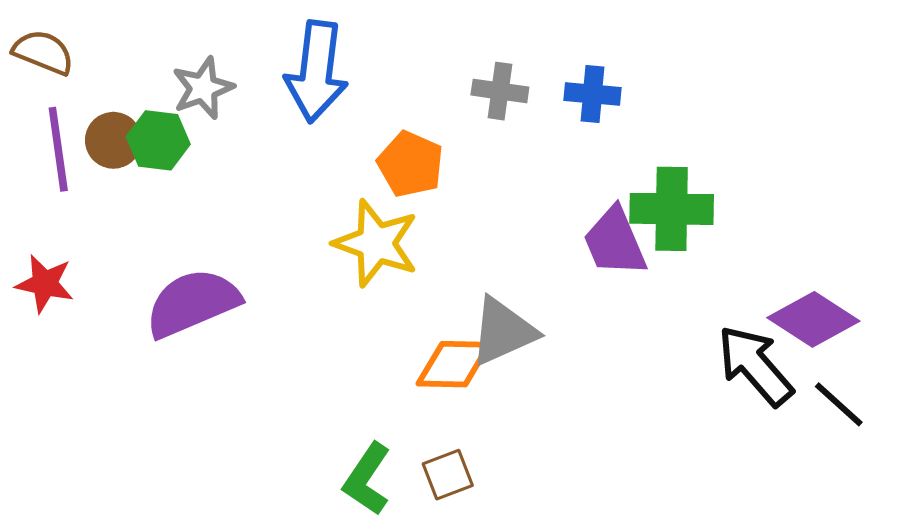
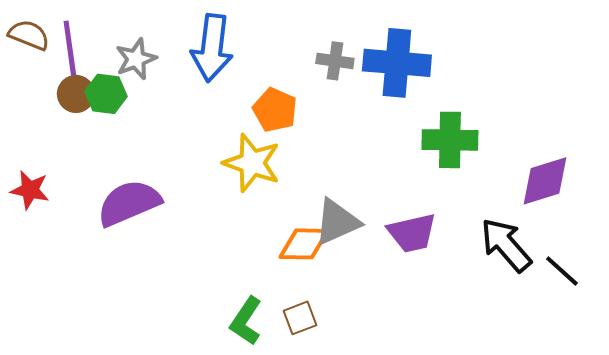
blue cross: (592, 94) -> (397, 63), size x1.8
purple line: (58, 149) -> (70, 49), moved
purple trapezoid: (615, 242) -> (412, 233), moved, turned -80
purple diamond: (813, 319) -> (545, 181), moved, turned -50

